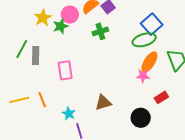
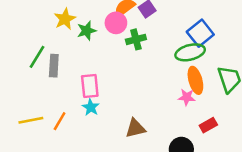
pink circle: (70, 14) -> (116, 23), moved
orange ellipse: (149, 62) -> (195, 80), turned -50
orange line: (42, 100) -> (60, 121), turned 49
cyan star: (69, 114) -> (91, 107), moved

